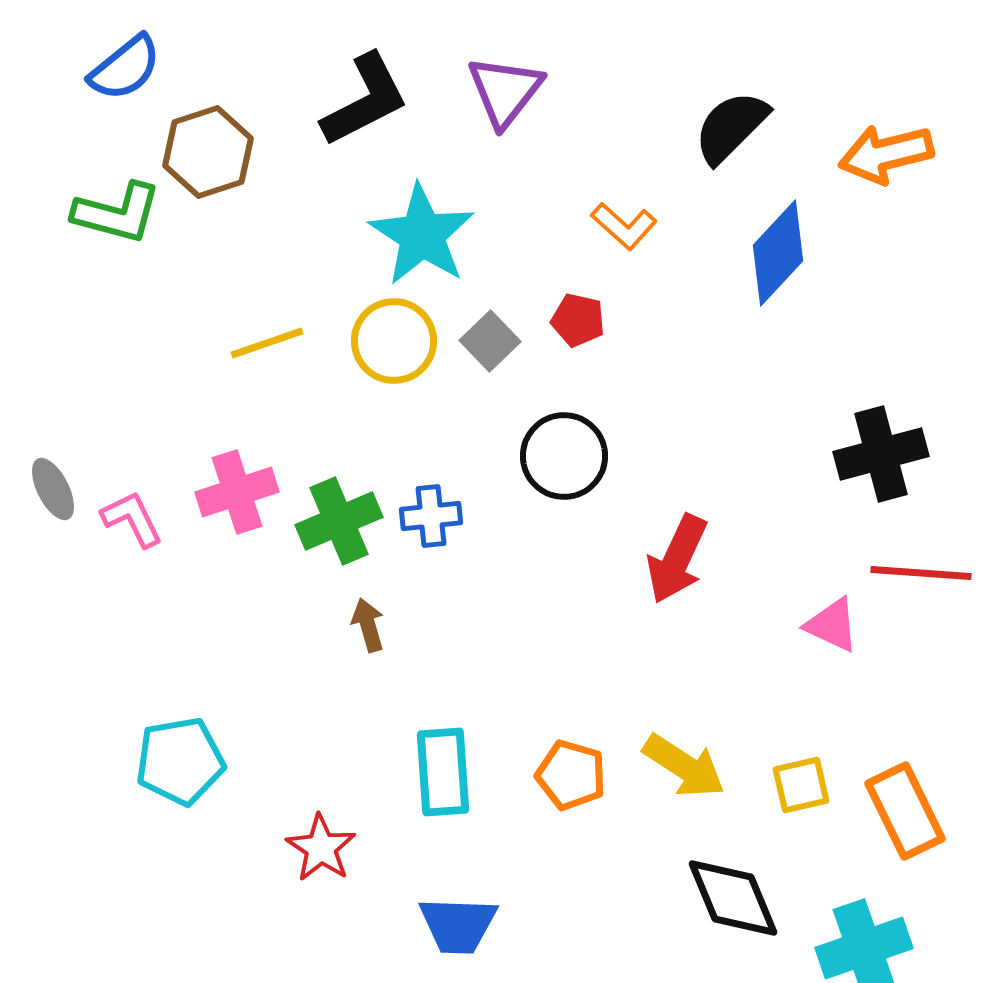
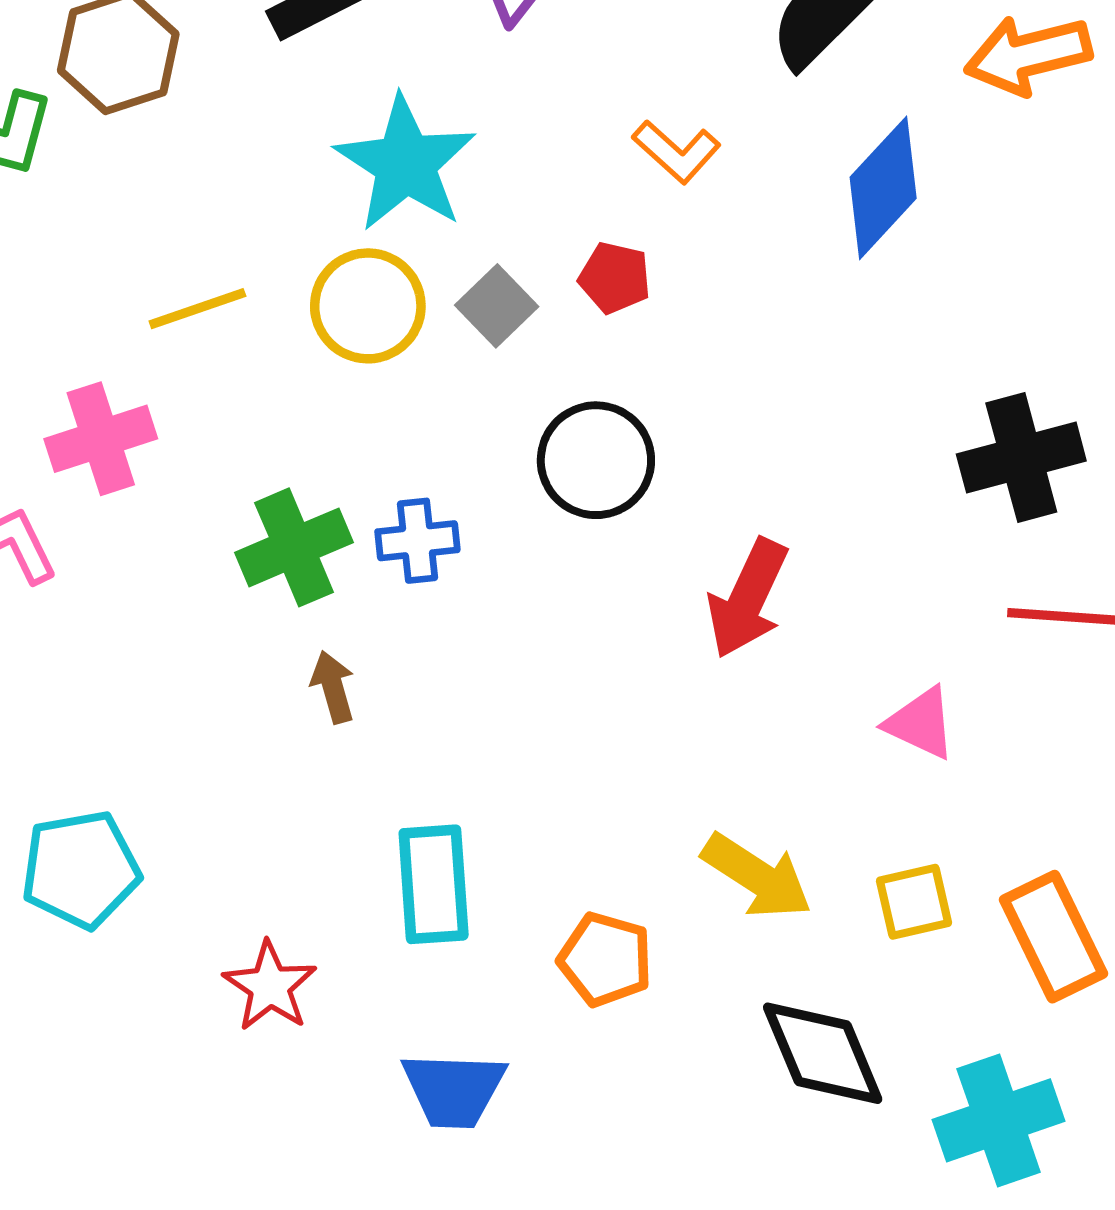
pink cross: (237, 492) -> (101, 439), moved
pink triangle: (832, 625) -> (921, 723), moved
orange pentagon: (571, 775) -> (605, 959), moved

